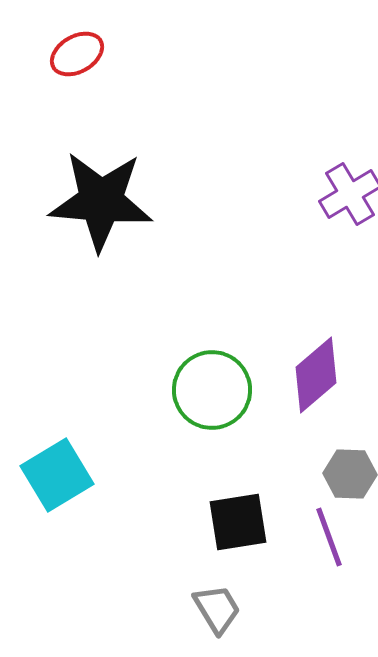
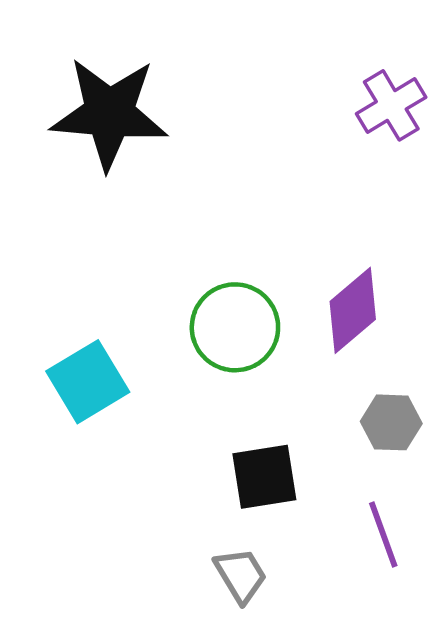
cyan square: (57, 475) -> (88, 382), moved
purple line: (329, 537) -> (383, 535), moved

